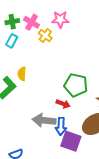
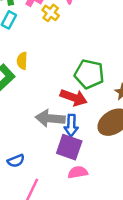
red arrow: (63, 104) -> (74, 98), size x1.5
purple square: (71, 141) -> (69, 147), moved

